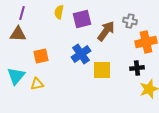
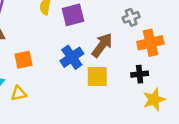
gray cross: (130, 21) -> (131, 17), turned -32
brown arrow: (106, 31) -> (102, 45), moved

